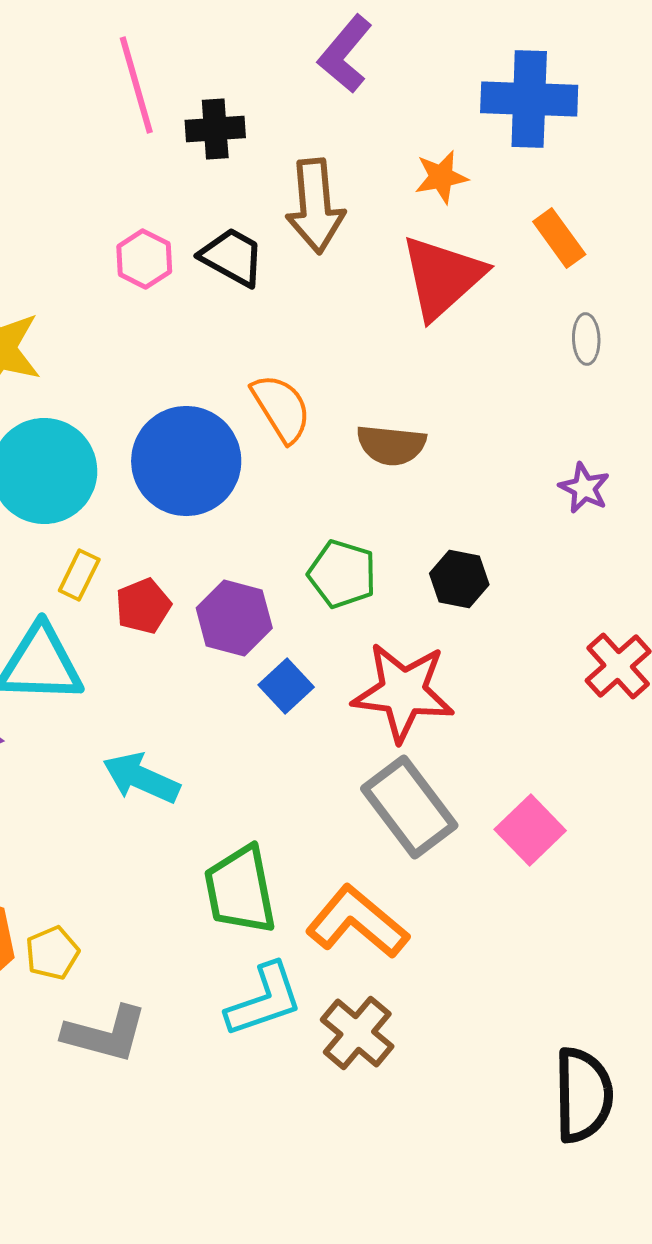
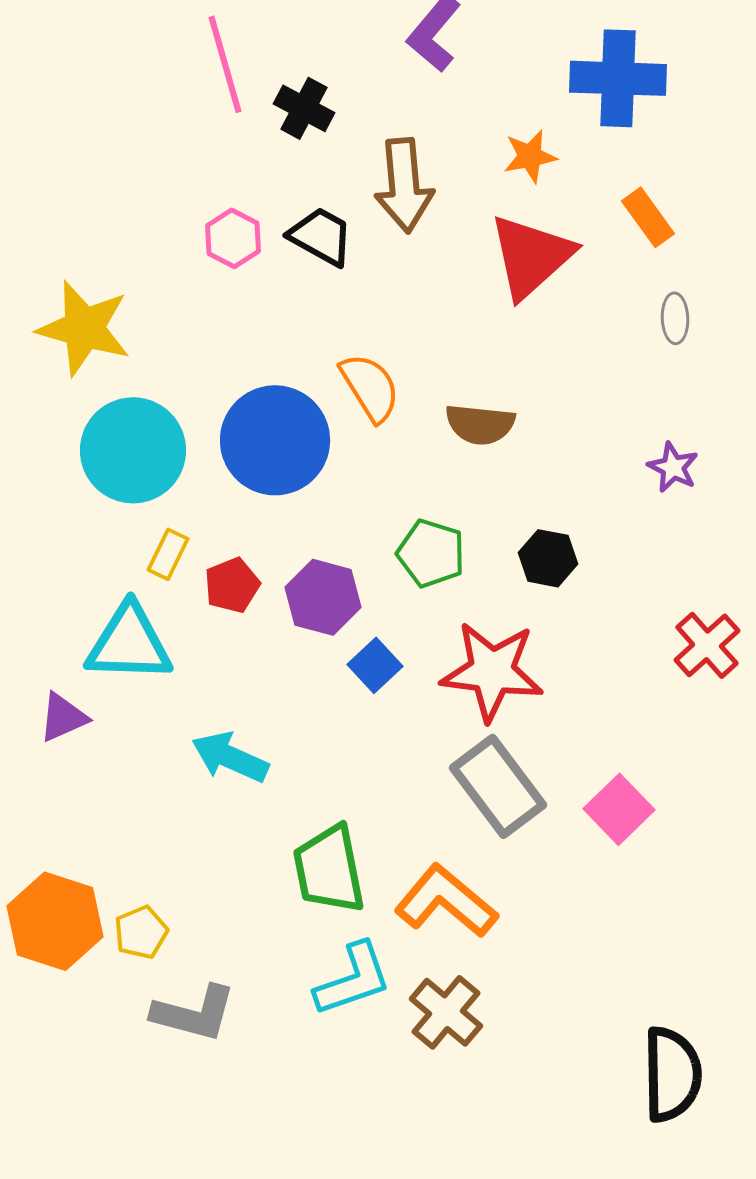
black cross: (215, 129) -> (304, 108), turned 32

